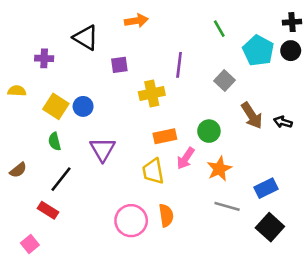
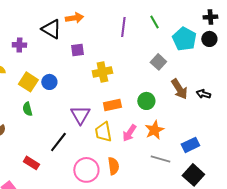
orange arrow: (136, 21) -> (74, 18), moved
purple line: (179, 65) -> (123, 27), moved
purple triangle: (103, 149) -> (80, 115), moved
pink arrow: (186, 158) -> (129, 133), moved
black line: (61, 179) -> (58, 142), moved
red rectangle: (48, 210) -> (31, 163), moved

